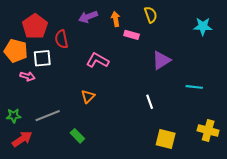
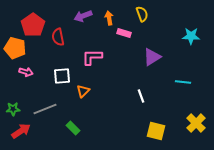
cyan star: (203, 26) -> (191, 36), moved
white square: (42, 58) -> (62, 76), moved
pink L-shape: (98, 60) -> (92, 57), turned -30
yellow cross: (208, 130) -> (196, 123), turned 30

